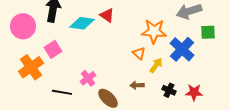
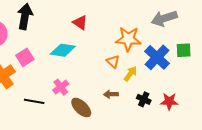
cyan diamond: (82, 23) -> (63, 50), moved
green square: (208, 32) -> (184, 50), moved

